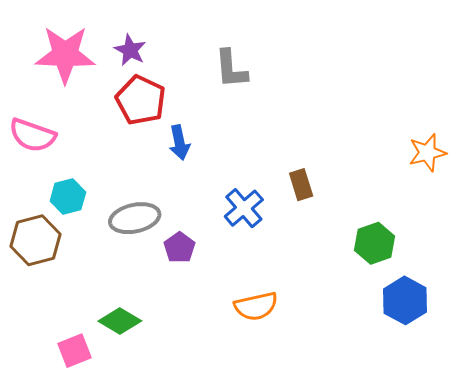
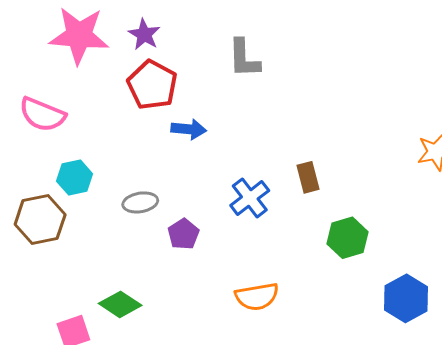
blue arrow: (179, 143) -> (189, 129), turned -76
gray ellipse: (135, 218) -> (140, 202), size x0.7
green hexagon: (375, 243) -> (348, 238), moved

